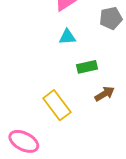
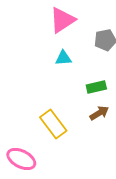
green rectangle: (87, 67) -> (96, 87), moved

